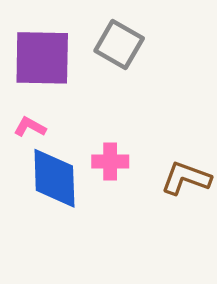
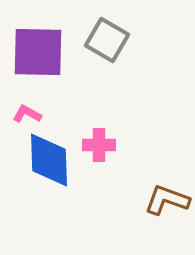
brown L-shape: (186, 178) -> (167, 200), moved

